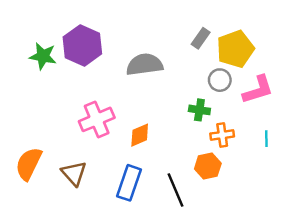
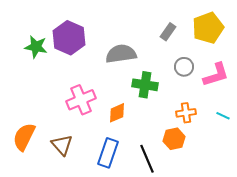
yellow pentagon: (235, 49) -> (208, 28), moved
green cross: (199, 110) -> (145, 85), moved, size x1.4
cyan line: (266, 139) -> (223, 116), turned -64

